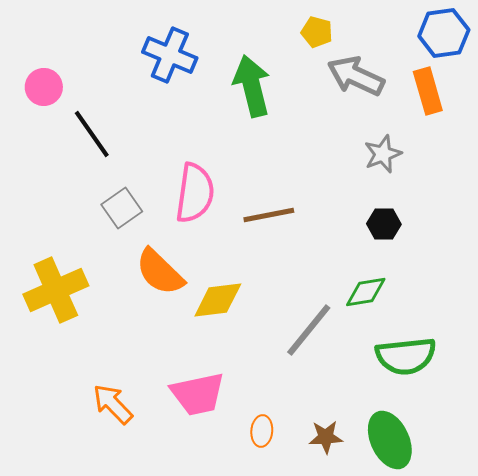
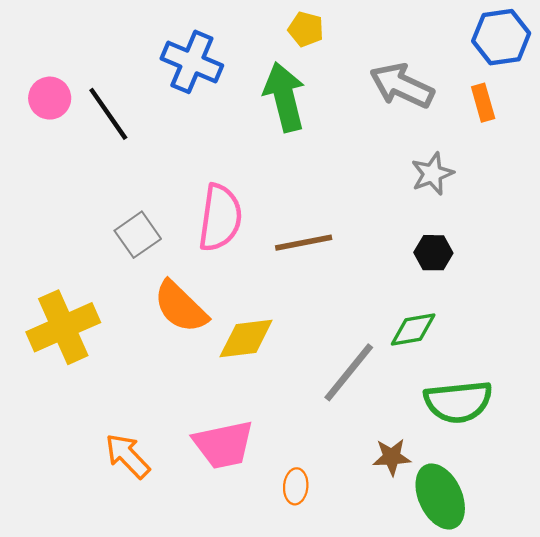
yellow pentagon: (317, 32) -> (306, 29), moved
orange rectangle: (428, 91) -> (483, 103), size x0.7
black line: (92, 134) -> (108, 114), moved
brown star: (326, 437) -> (392, 457), moved

